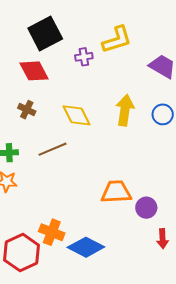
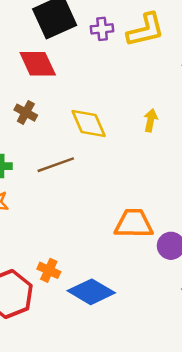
purple cross: (84, 57) -> (102, 29), moved
yellow arrow: (125, 110) -> (151, 120), size x0.6
orange cross: (52, 232) -> (49, 270), size x0.7

